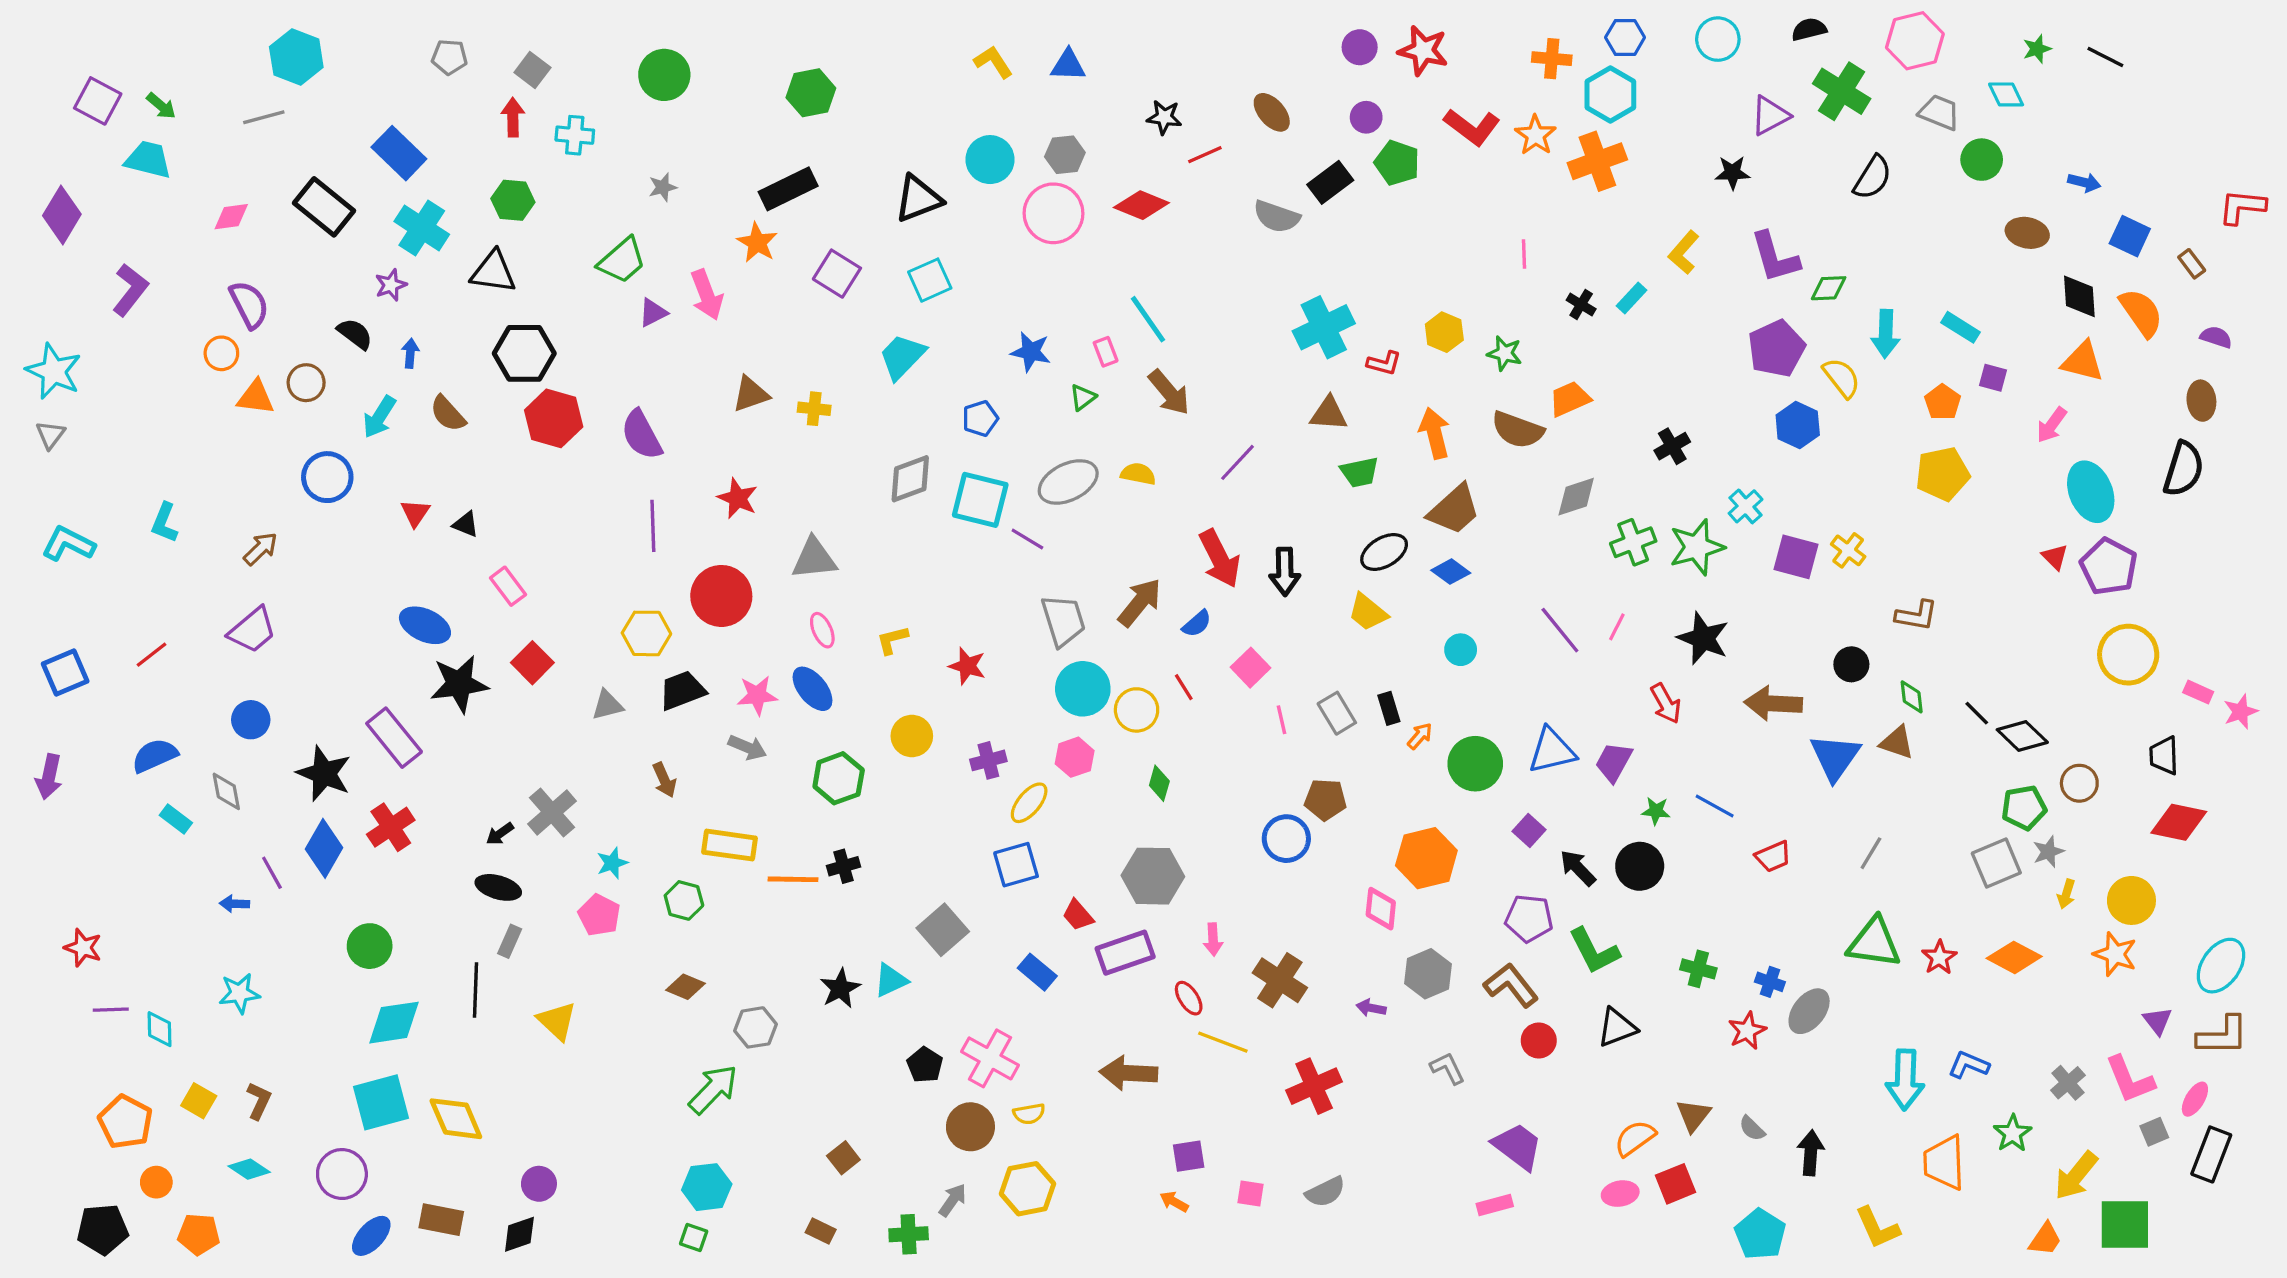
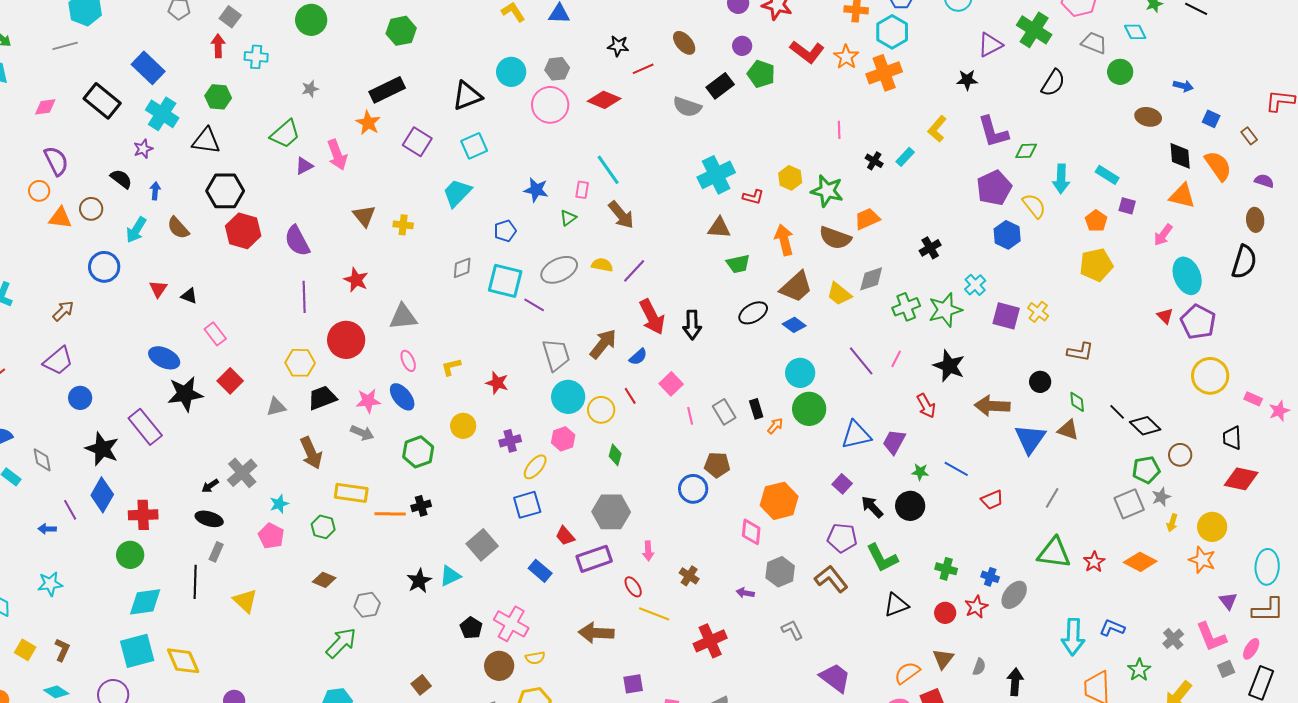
blue square: (2130, 236) -> (1211, 119), size x0.7
pink rectangle: (1106, 352) -> (582, 190), turned 30
green star: (1505, 353) -> (827, 191), size x1.5
brown triangle: (751, 394) -> (364, 216), turned -50
purple line: (1238, 462) -> (634, 271), moved
gray diamond: (910, 479) -> (462, 268), size x0.7
yellow trapezoid: (1368, 612) -> (839, 294), moved
cyan circle: (1461, 650) -> (800, 373), size x1.5
blue circle: (251, 720) -> (80, 398), moved
green circle: (1475, 764) -> (809, 409), moved
brown arrow: (664, 780) -> (311, 453), size x1.5
red cross: (391, 827) -> (143, 515), moved, turned 32
cyan ellipse: (2221, 966) -> (1267, 567), turned -32
brown cross: (1280, 980) -> (689, 576), size x0.6
red circle: (1539, 1040) -> (945, 613), moved
gray semicircle: (1752, 1128) -> (979, 667), turned -114

